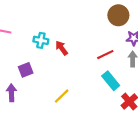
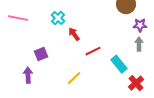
cyan cross: (41, 40) -> (58, 18), moved, turned 32
red line: (105, 55) -> (93, 51), moved

